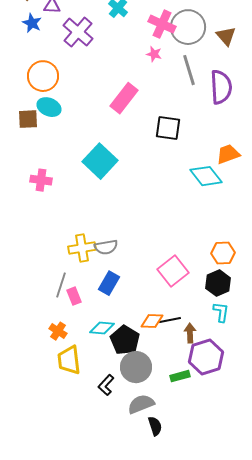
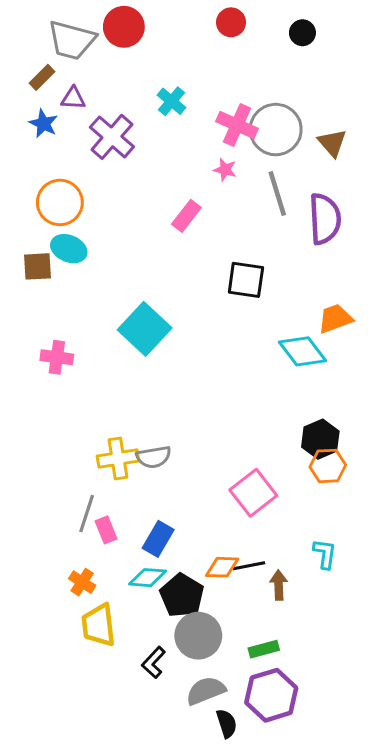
pink rectangle: (124, 98) -> (186, 216), moved, size x0.7
blue rectangle: (109, 283) -> (158, 539), moved
black hexagon: (218, 283) -> (320, 439), moved
purple hexagon: (206, 357) -> (271, 695), moved

